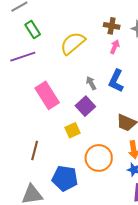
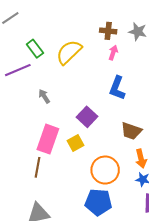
green rectangle: (33, 30) -> (35, 49), moved
gray arrow: (91, 83) -> (44, 96), moved
pink rectangle: (47, 95) -> (48, 139), moved, turned 56
blue pentagon: (65, 178) -> (98, 202), moved

